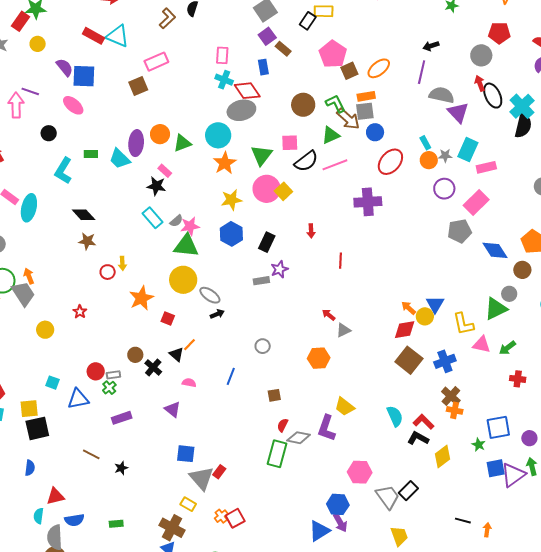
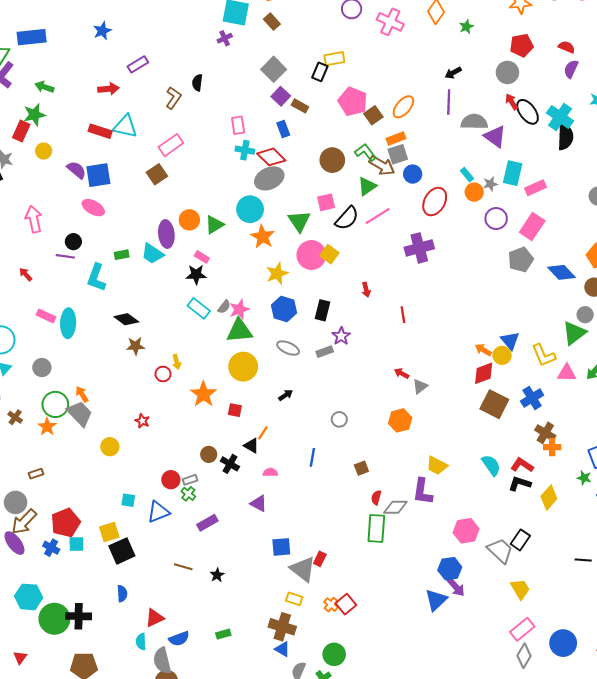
purple line: (30, 91) -> (65, 256), moved
gray ellipse: (210, 295) -> (288, 348), moved

